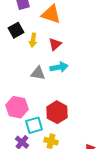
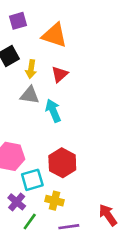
cyan arrow: (59, 67) -> (53, 111), moved, turned -102
gray triangle: (38, 73) -> (30, 95), moved

